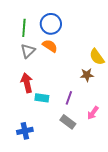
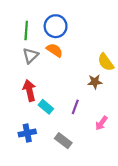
cyan rectangle: (42, 98) -> (46, 107), turned 32
gray rectangle: (68, 122) -> (63, 141), moved
blue cross: (25, 131) -> (27, 133), moved

